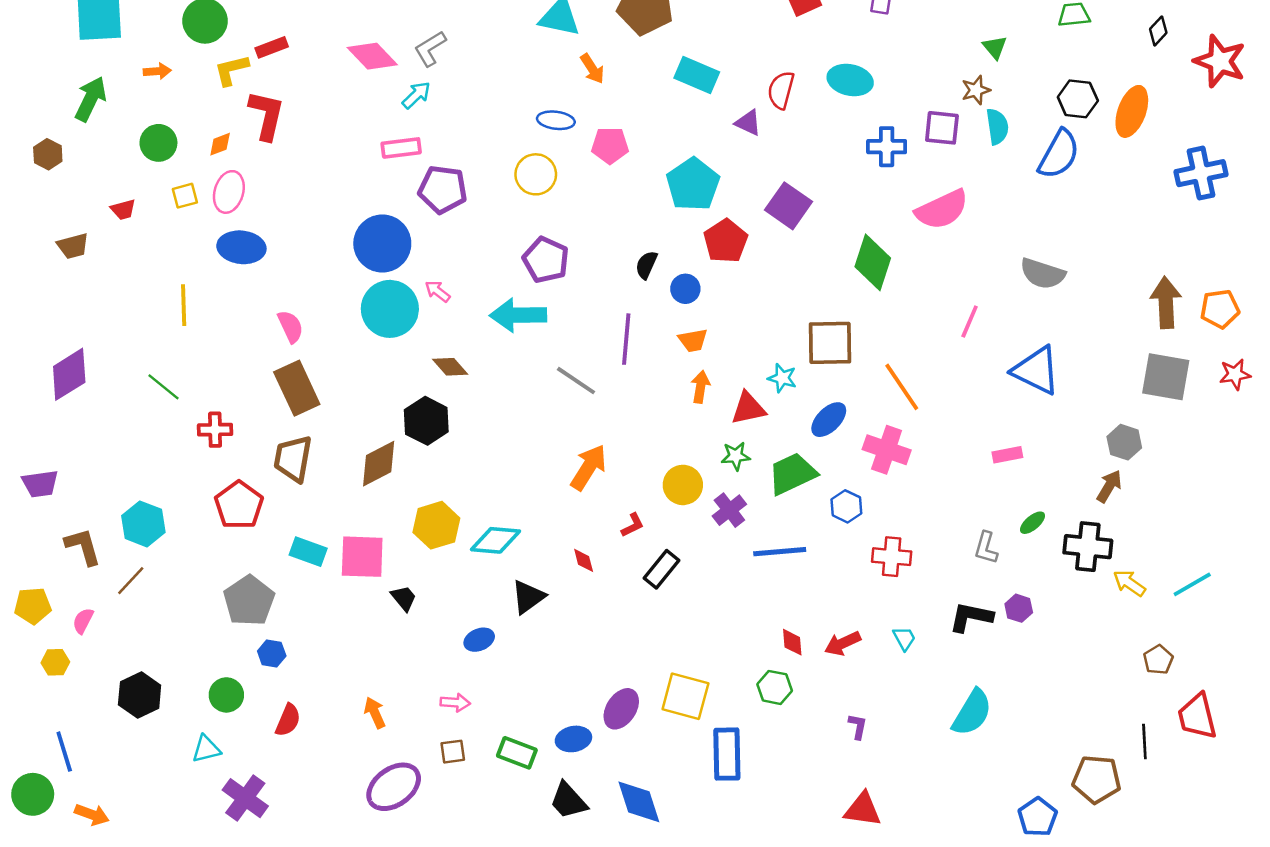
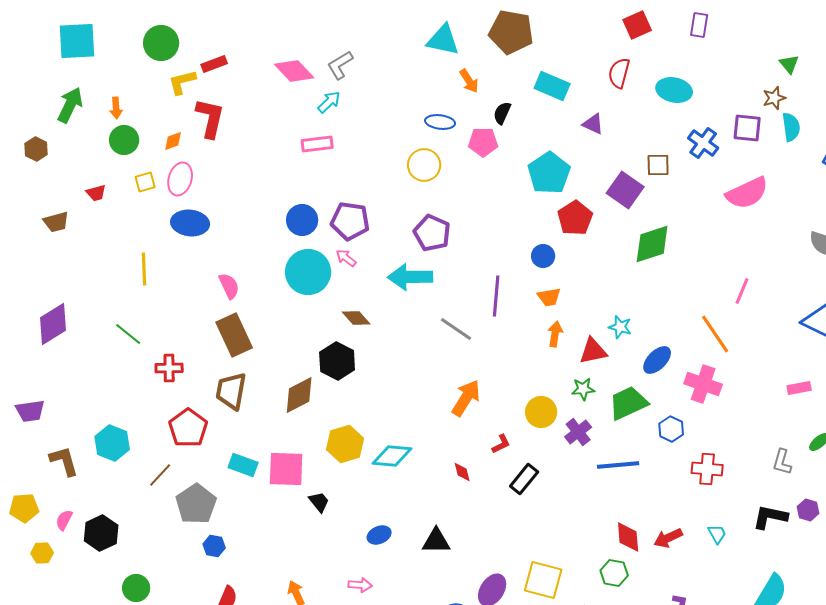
orange arrow: (157, 71) -> (116, 108), moved, turned 90
red semicircle: (781, 90) -> (619, 73), moved
blue cross: (887, 147) -> (703, 143), turned 36
purple pentagon: (443, 189) -> (350, 221), moved
blue circle: (382, 243) -> (302, 220), size x0.7
green diamond: (873, 262) -> (652, 244), moved, turned 54
black semicircle: (646, 265) -> (502, 113), moved
pink line: (970, 321) -> (742, 291), moved
brown square: (830, 343) -> (658, 165), moved, size x0.6
brown line: (131, 581) -> (160, 475), moved
black triangle: (528, 597) -> (436, 541), moved, turned 36
red diamond: (792, 642) -> (628, 537), size x1.4
black hexagon: (140, 695) -> (101, 533), moved
green circle: (226, 695) -> (136, 588), moved

